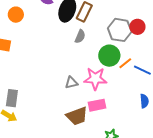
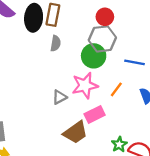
red circle: (137, 27) -> (105, 17), moved
gray hexagon: (120, 30) -> (102, 39), moved
orange line: (125, 63) -> (116, 89), moved

